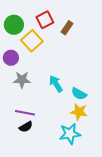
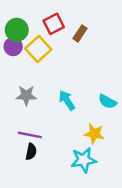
purple circle: (11, 58) -> (13, 47), moved
cyan semicircle: (79, 94) -> (107, 101), moved
black semicircle: (26, 127) -> (31, 152), turned -48

